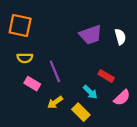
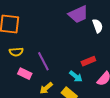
purple trapezoid: (91, 35) -> (78, 14), moved
red rectangle: (106, 76) -> (88, 61), turned -48

